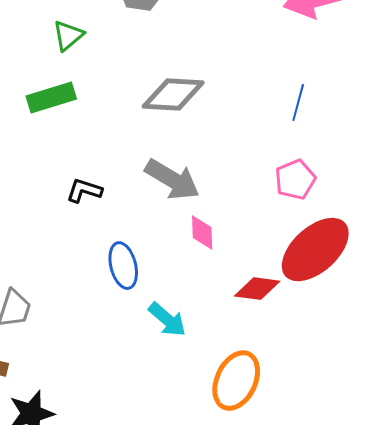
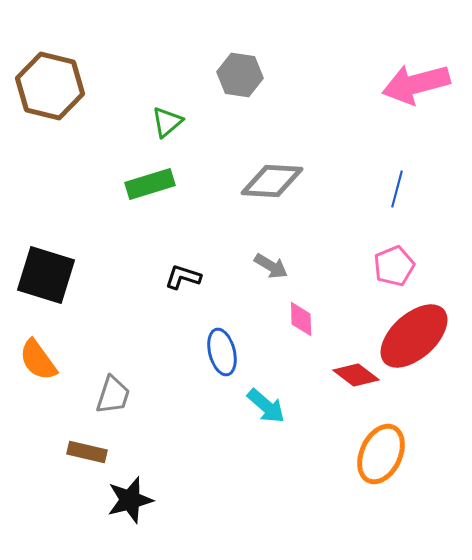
gray arrow: (172, 180) -> (271, 266), size x0.6
red diamond: (257, 289) -> (356, 375), turned 30
orange ellipse: (236, 381) -> (381, 454), moved

